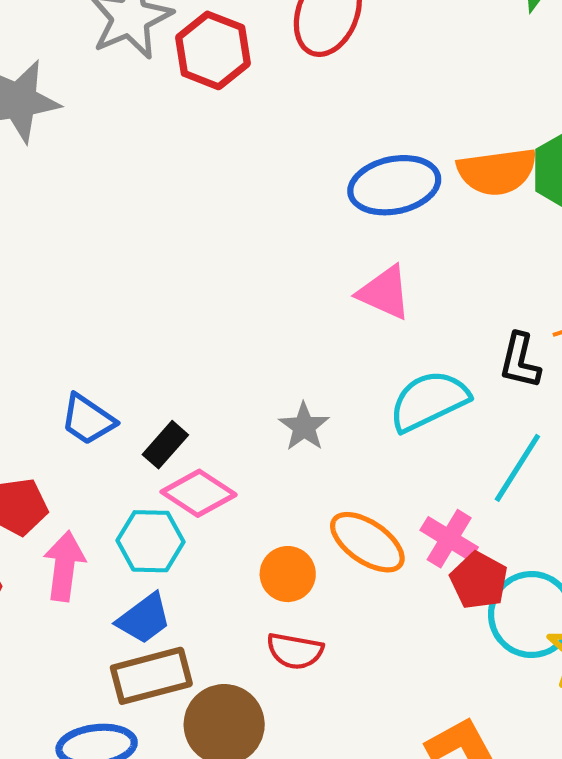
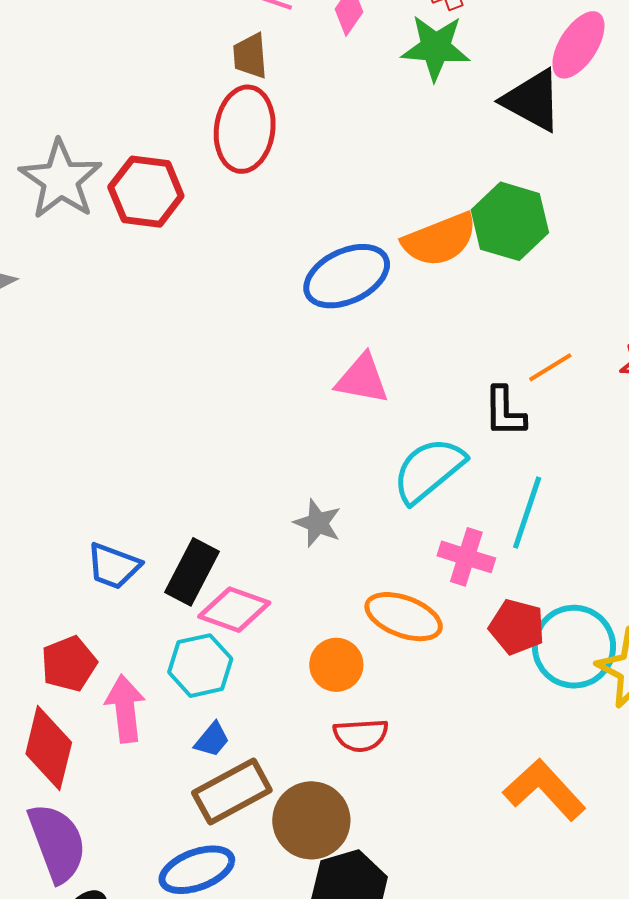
black rectangle: (165, 445) -> (192, 572), size x1.4
pink cross: (449, 539) -> (466, 557), moved
blue trapezoid: (144, 619) -> (212, 740), size x0.7

